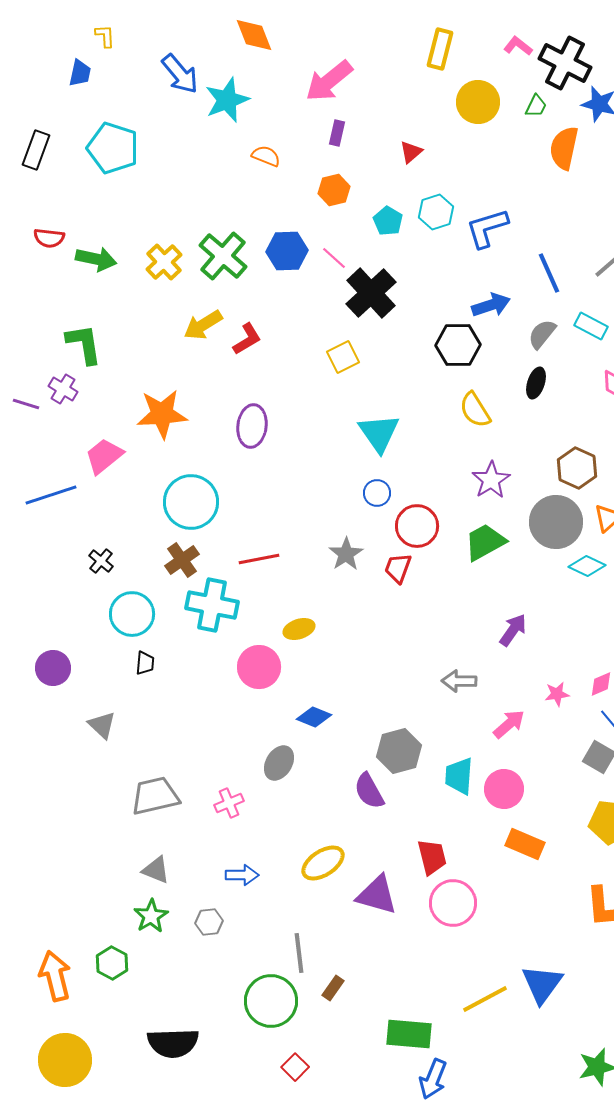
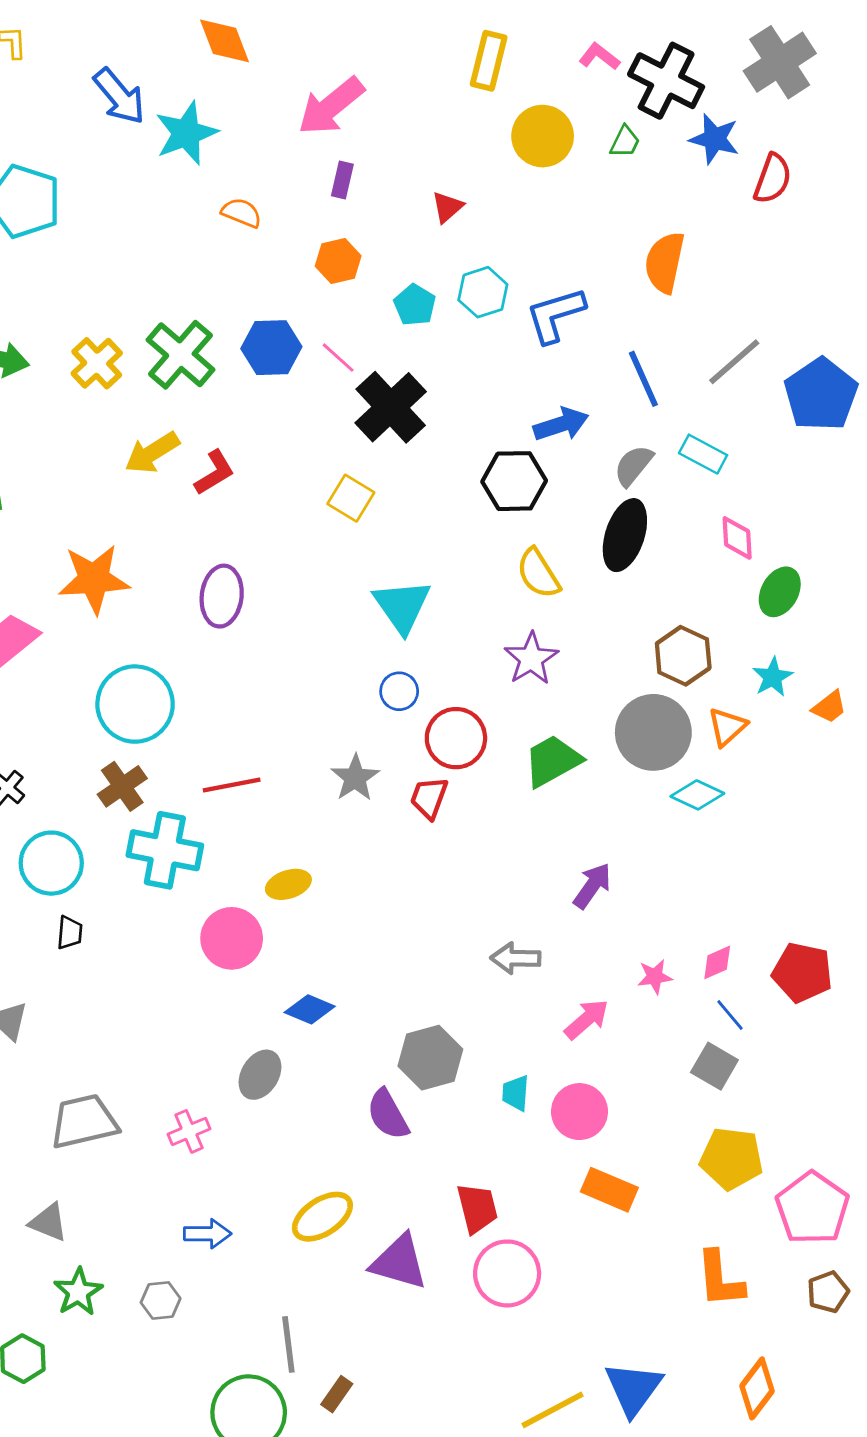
orange semicircle: (564, 148) -> (665, 262), moved
yellow square: (343, 357) -> (351, 498), turned -32
black ellipse: (536, 383) -> (625, 535), size x1.6
purple star: (491, 480) -> (531, 659), moved
cyan trapezoid: (459, 776) -> (516, 1093), size x0.7
gray triangle: (156, 870) -> (48, 1222), moved

